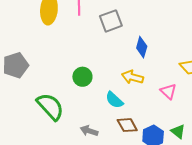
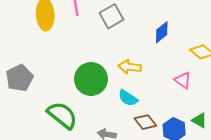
blue diamond: (142, 47) -> (162, 32), moved, turned 45
green circle: (82, 77) -> (91, 79), size x1.6
yellow arrow: (132, 77) -> (130, 67), moved

